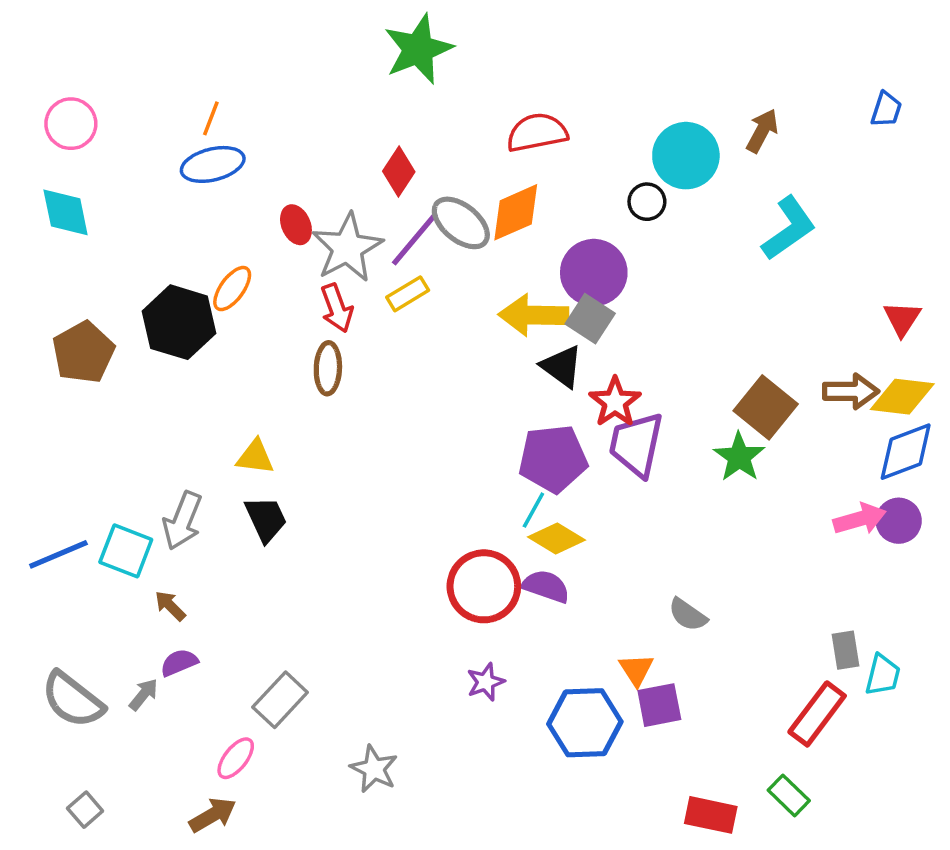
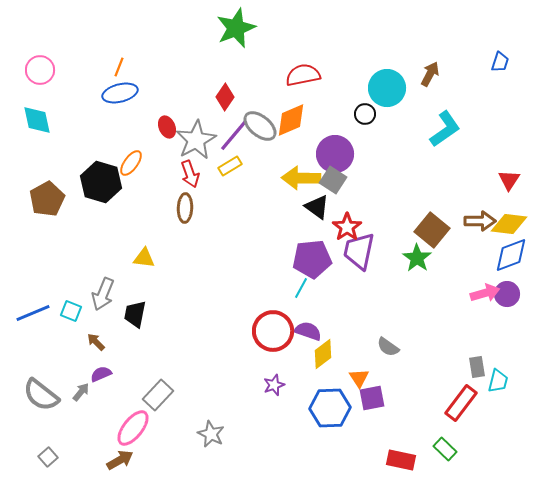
black trapezoid: (266, 519) -> (135, 314), moved, turned -144
yellow diamond: (557, 538) -> (323, 354), moved, turned -68
cyan square: (126, 551) -> (71, 311), size x0.7
pink ellipse: (236, 758) -> (133, 428), size x1.5

